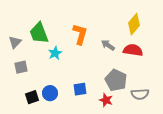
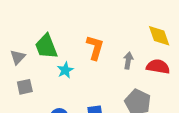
yellow diamond: (134, 24) -> (159, 36), turned -60
gray arrow: (108, 45) -> (128, 61), turned 64

